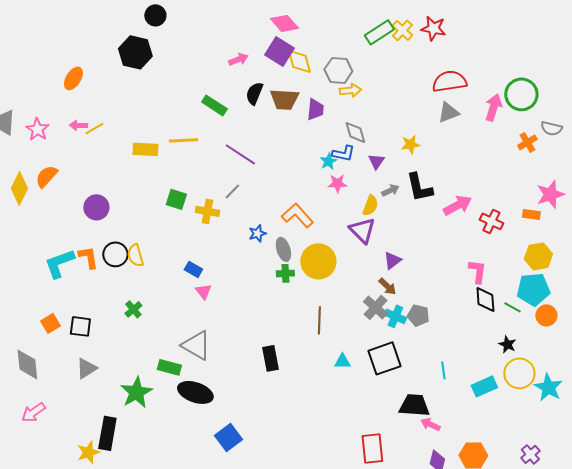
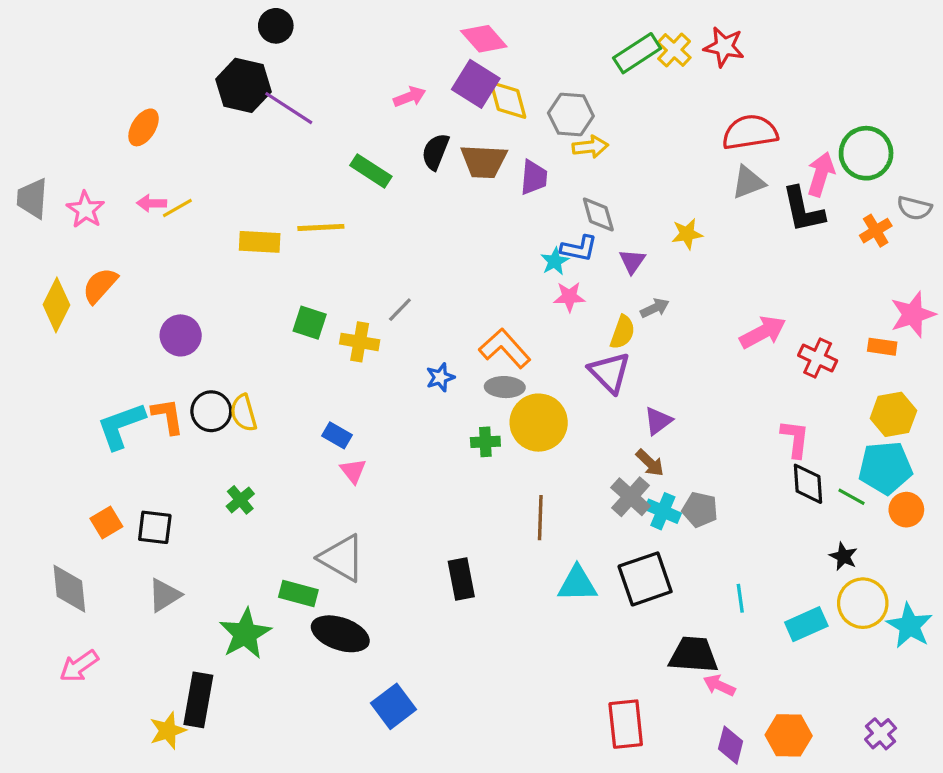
purple line: (240, 154) -> (289, 108), moved
black L-shape: (419, 187) -> (803, 210), moved
gray ellipse: (283, 249) -> (505, 387), moved, turned -70
cyan triangle: (342, 361) -> (577, 584), size x1.5

